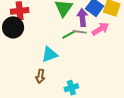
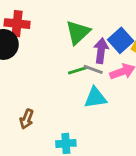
cyan triangle: (49, 54) -> (95, 98), moved

